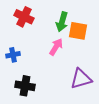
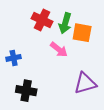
red cross: (24, 17) -> (42, 20), moved
pink arrow: (56, 47) -> (59, 50), turned 96

